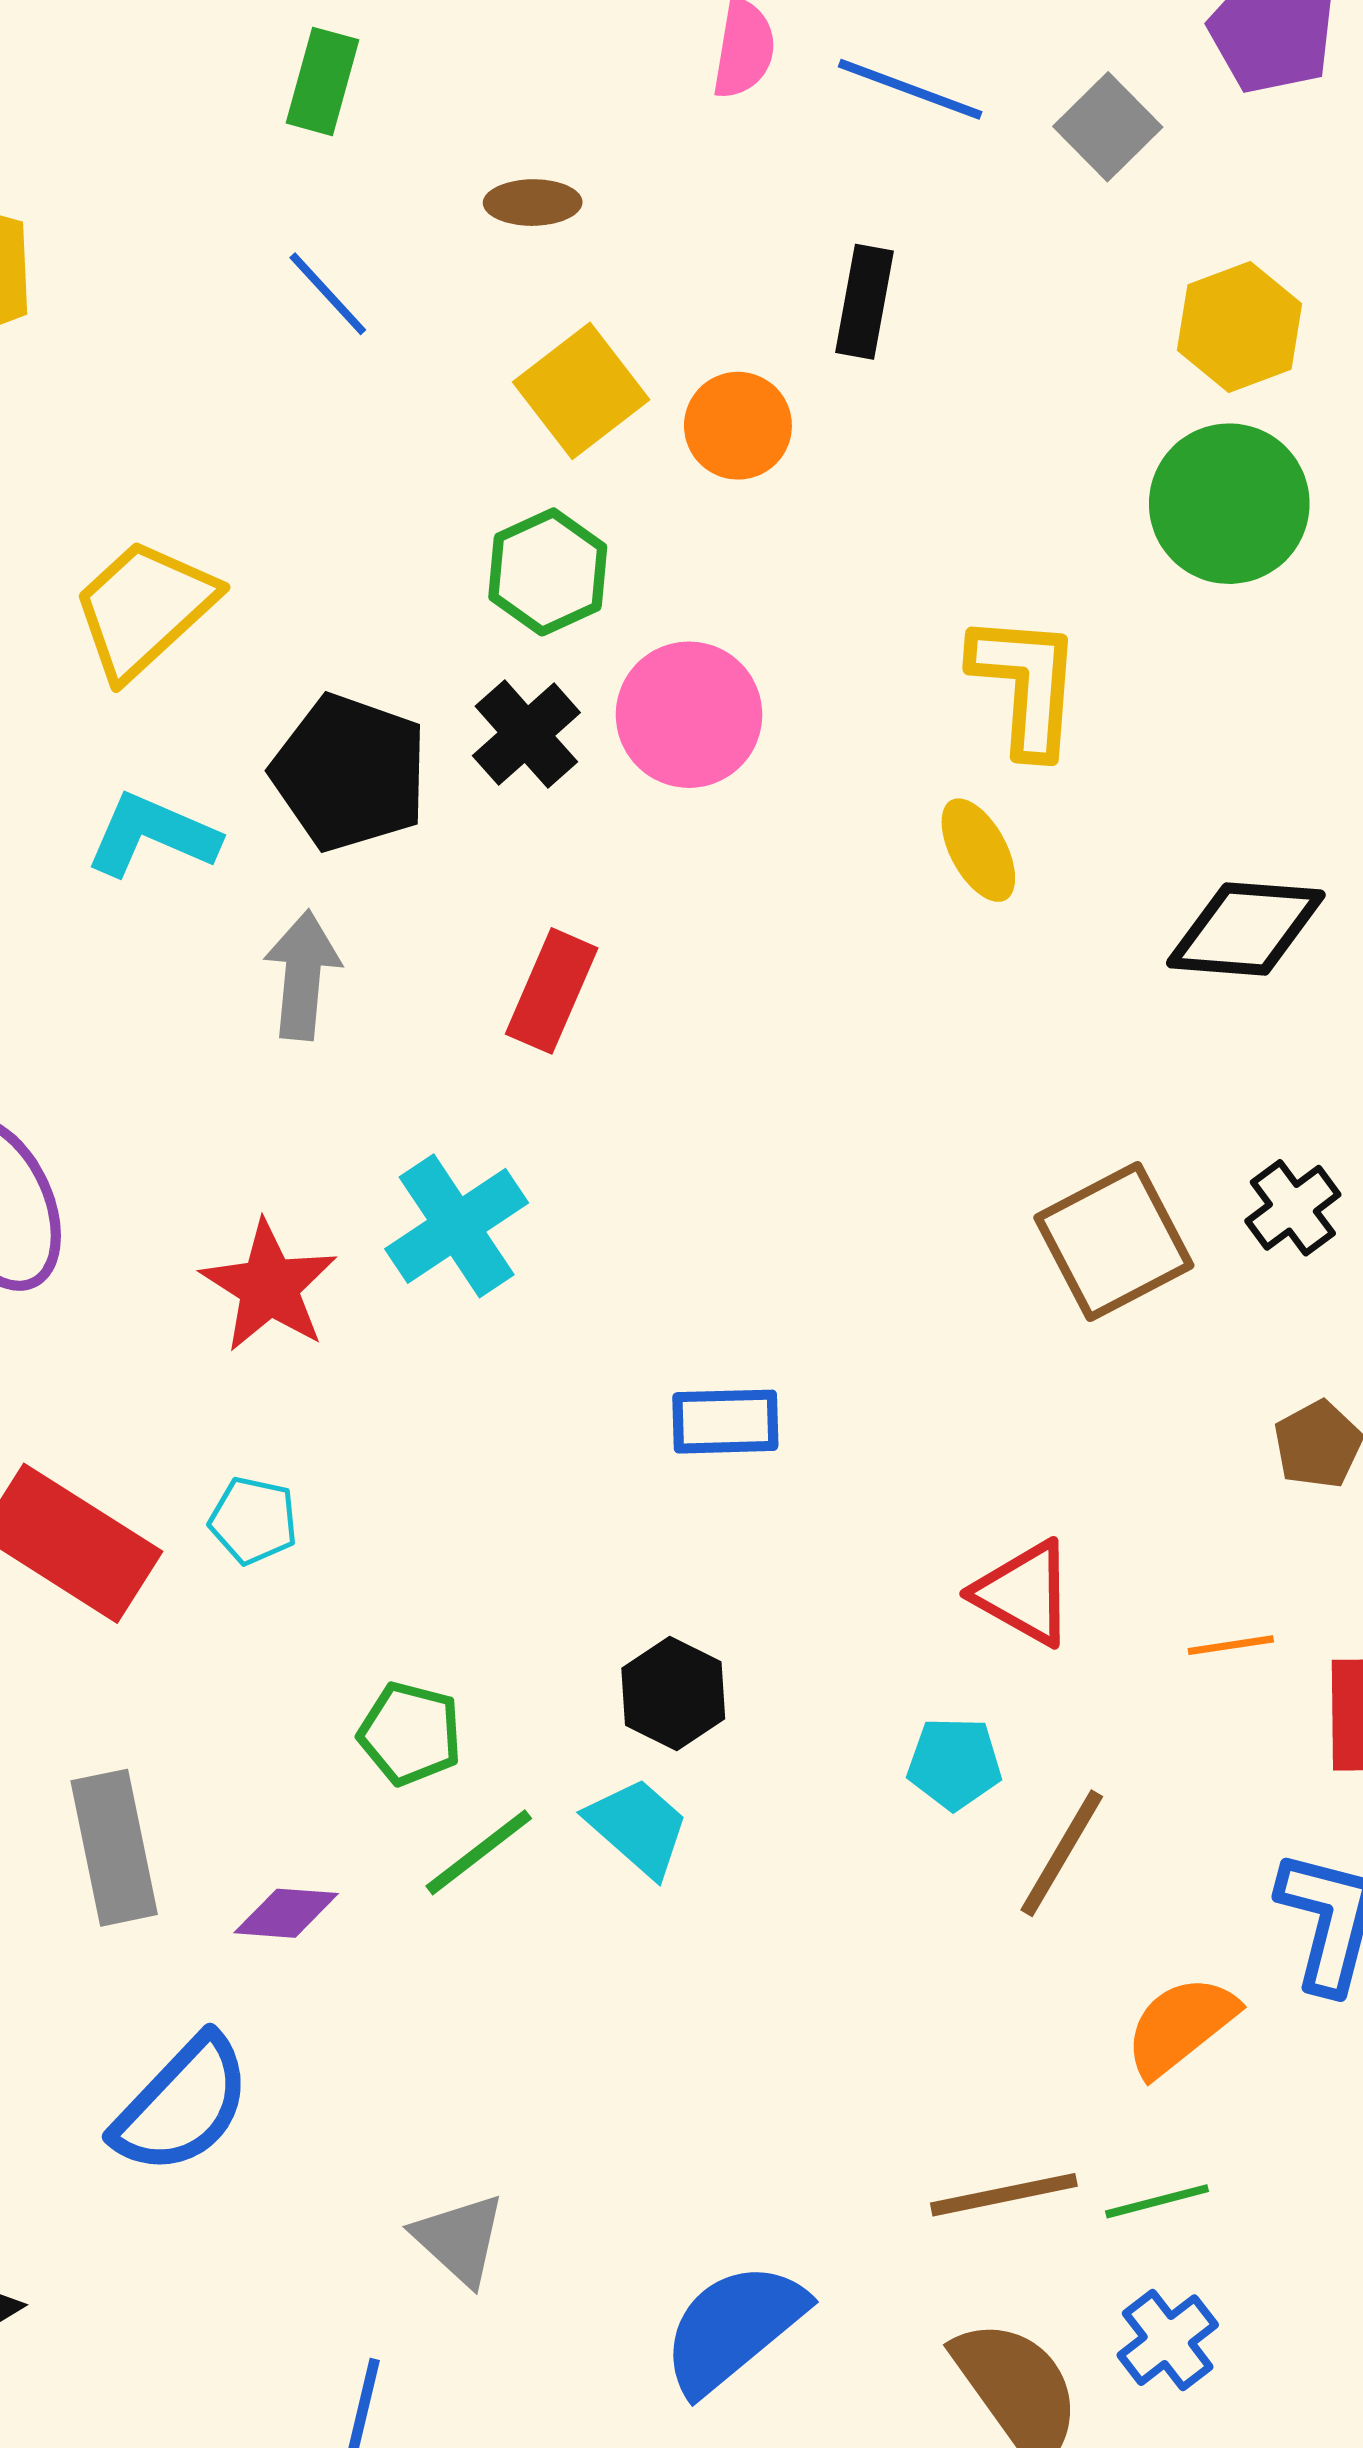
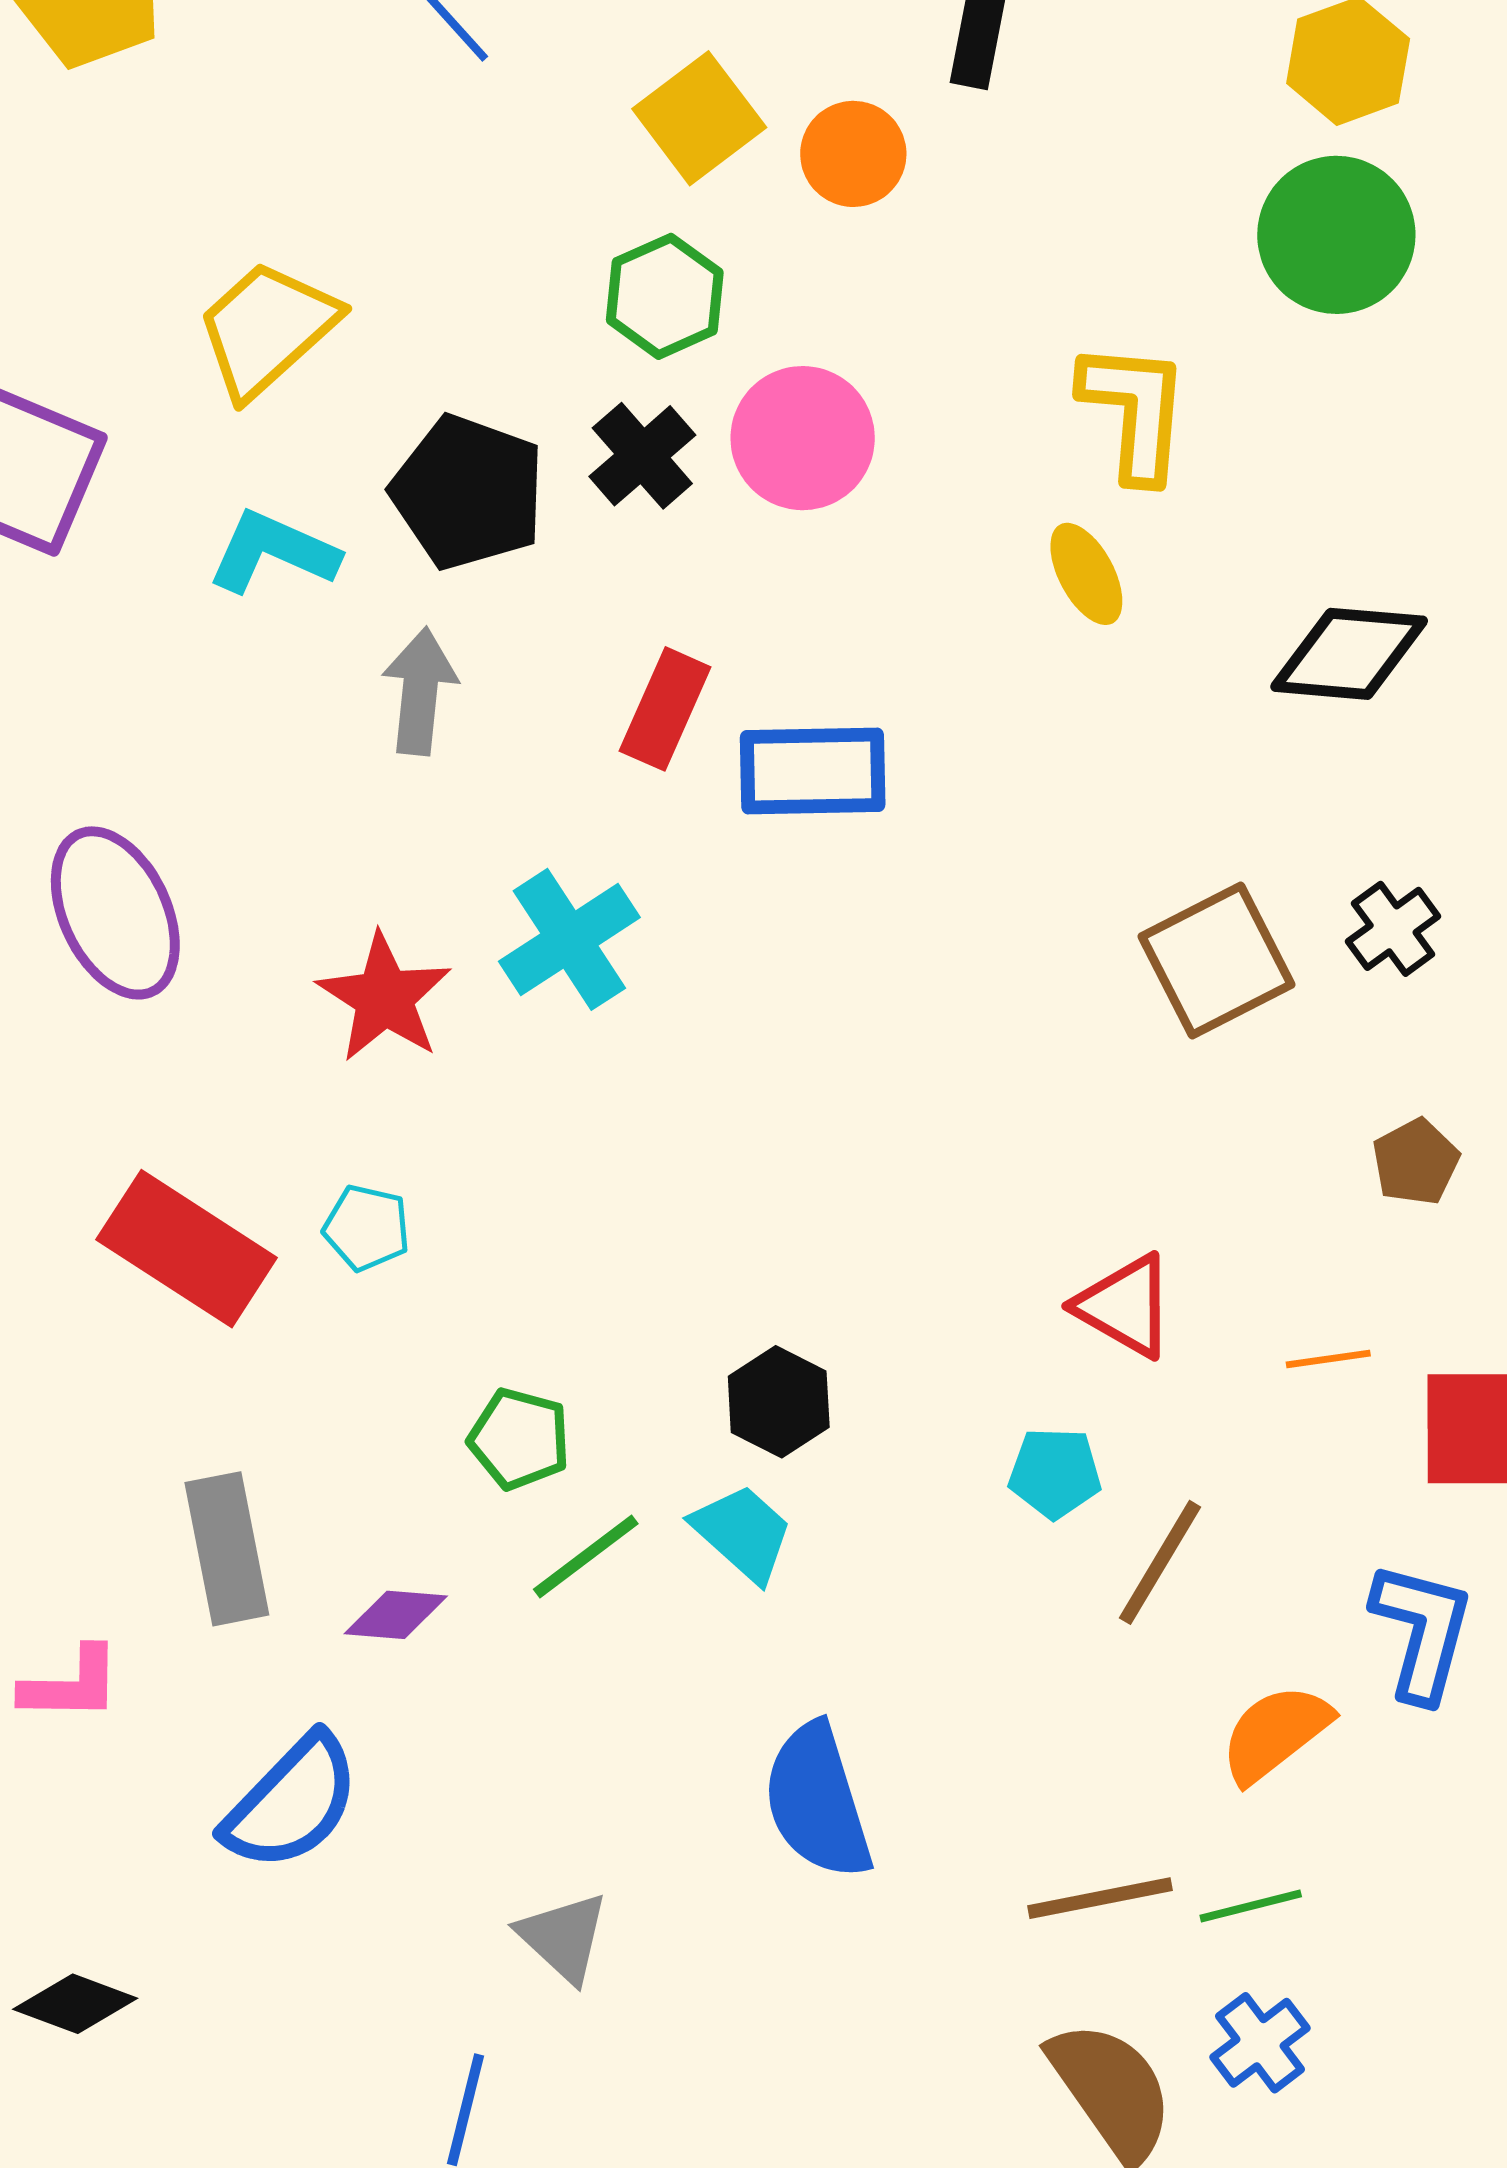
blue rectangle: (725, 1422) -> (813, 771), moved, size x1.4
blue semicircle: (733, 2328) -> (817, 1801), moved, turned -68

